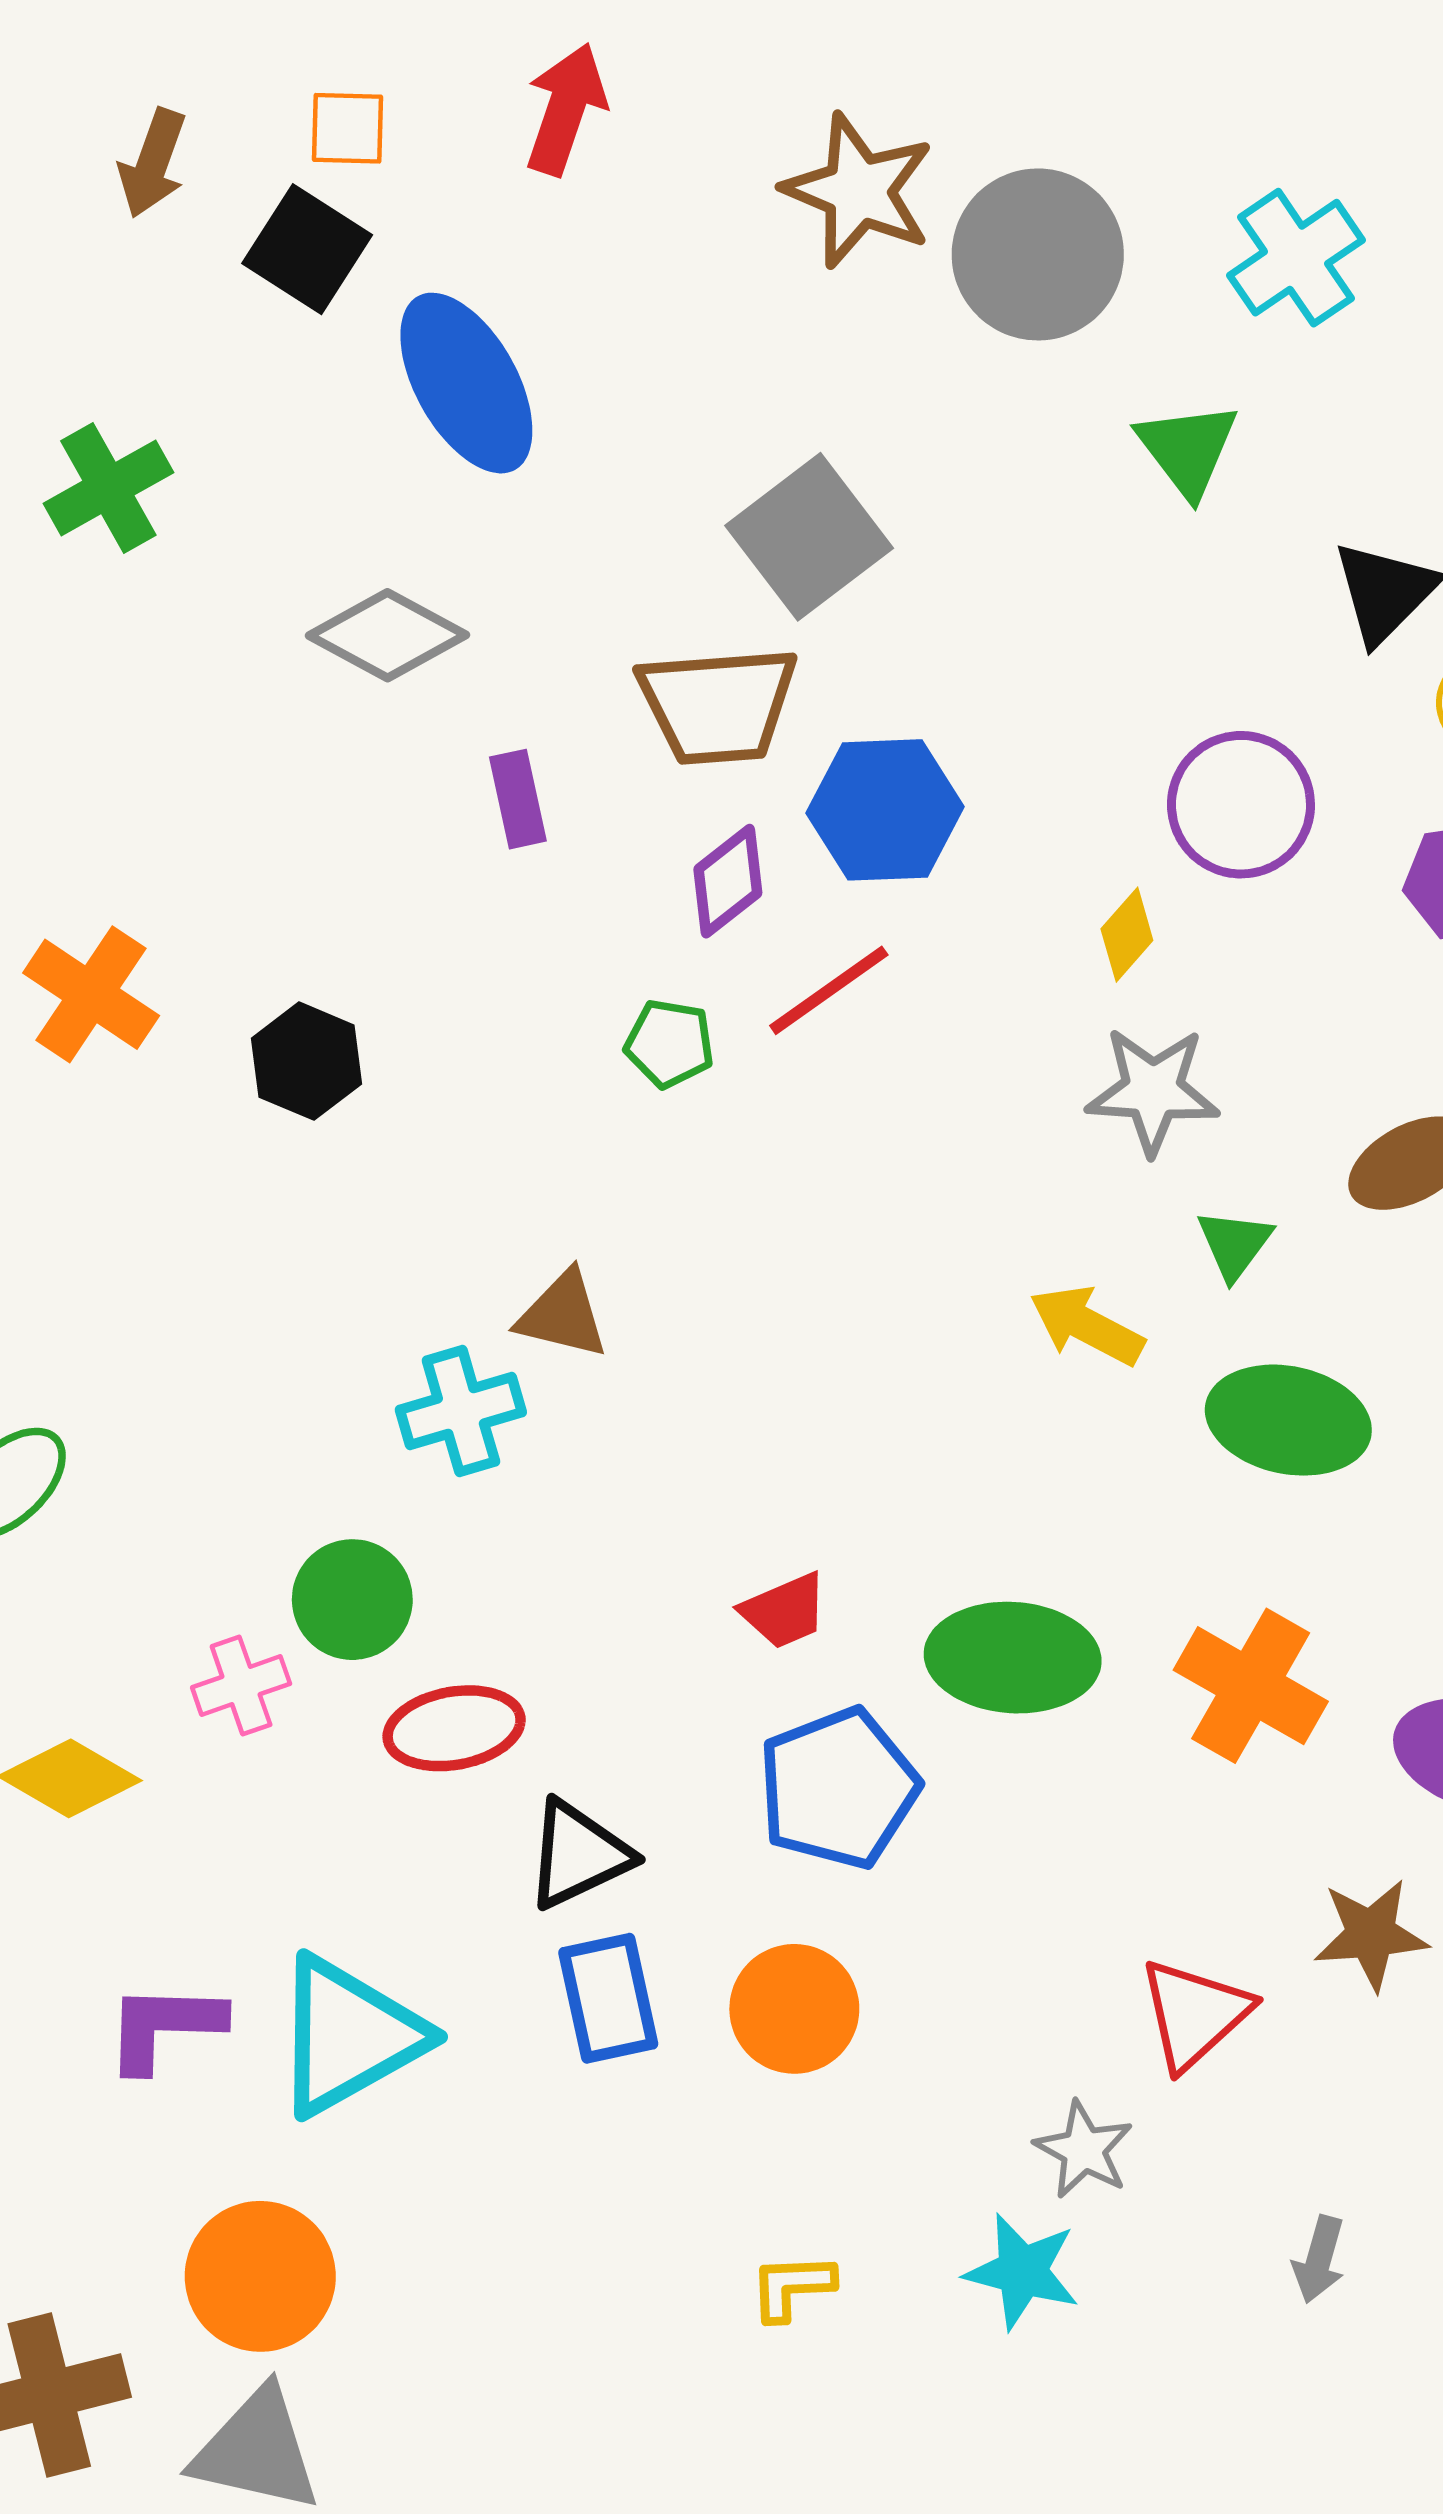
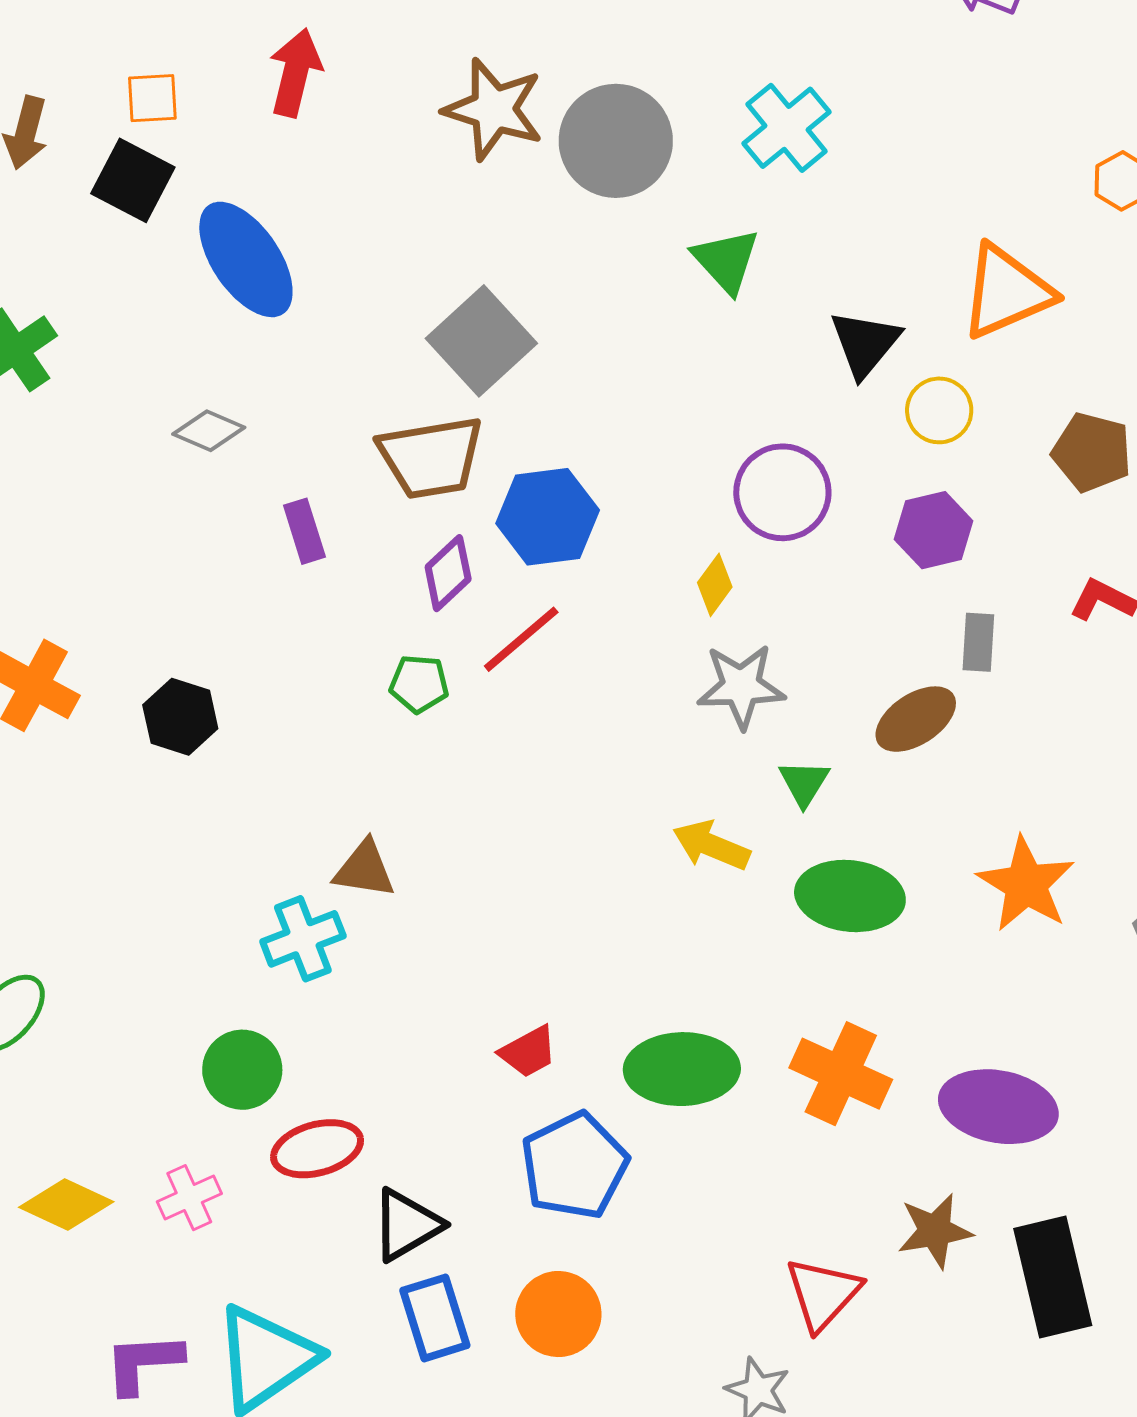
gray diamond: (388, 635) -> (209, 431), size x0.7
pink cross: (241, 1686) -> (189, 1198), moved

